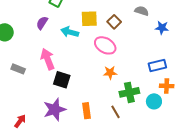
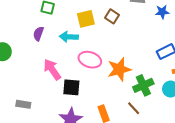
pink ellipse: (105, 45) -> (90, 60), moved
gray rectangle: (18, 69) -> (23, 104), moved
orange star: (110, 73) -> (119, 69), size x1.6

